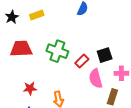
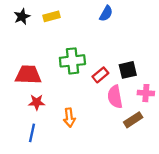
red trapezoid: (21, 49) -> (28, 75), moved
green cross: (57, 51) -> (72, 61), turned -30
brown rectangle: (112, 97) -> (133, 120), turned 35

